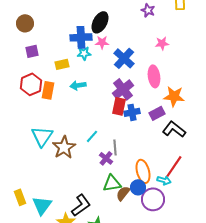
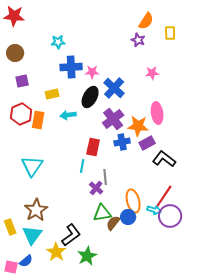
black ellipse: (100, 22) -> (90, 97), moved
cyan star: (84, 53) -> (58, 42), moved
pink ellipse: (154, 76) -> (157, 113), moved
orange star: (174, 96) -> (138, 126), moved
red rectangle: (119, 106) -> (93, 147), moved
cyan line: (92, 136) -> (82, 166), turned -32
brown star: (64, 147) -> (36, 210), moved
purple circle: (153, 199) -> (170, 216), moved

